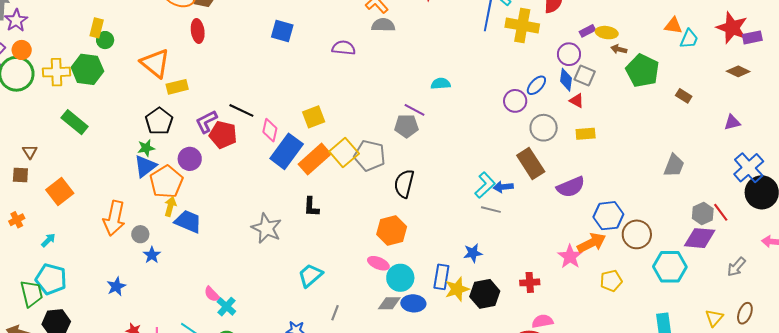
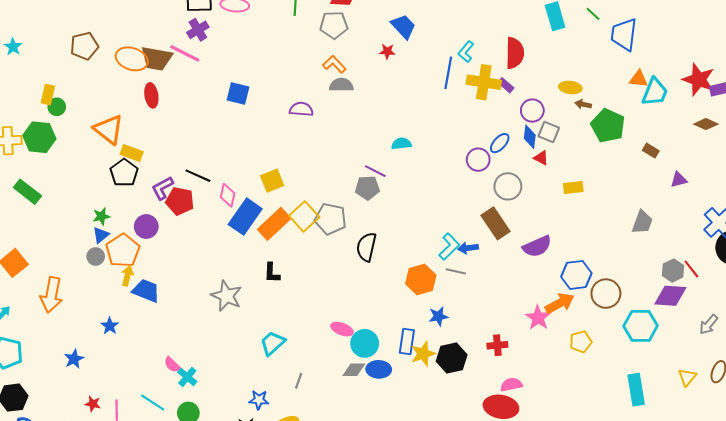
purple rectangle: (587, 31) -> (506, 85), moved, turned 70
cyan trapezoid: (689, 39) -> (655, 92), size x1.4
yellow rectangle: (177, 87) -> (132, 153), turned 35
black pentagon: (159, 121) -> (124, 173), moved
purple triangle: (732, 122) -> (679, 180), moved
yellow rectangle: (586, 134) -> (573, 187), moved
blue triangle: (145, 166) -> (101, 235), size x0.7
orange arrow: (114, 218) -> (51, 295), moved
orange hexagon: (392, 230) -> (421, 280), moved
gray circle: (140, 234) -> (96, 256), moved

